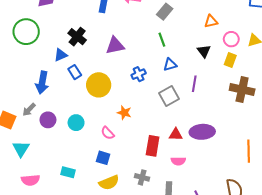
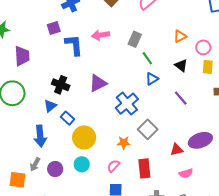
green line: (162, 40) -> (147, 58), moved
blue triangle: (170, 65) -> (152, 79), moved
blue cross: (139, 74) -> (127, 104), size x1.6
purple line: (194, 84) -> (181, 98), turned -35
yellow circle: (99, 85) -> (84, 137), moved
gray square: (169, 96) -> (148, 129), moved
pink semicircle: (108, 133) -> (113, 166), turned 104
red rectangle: (153, 146) -> (144, 168), moved

